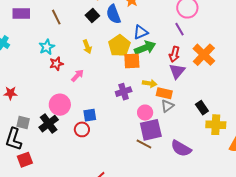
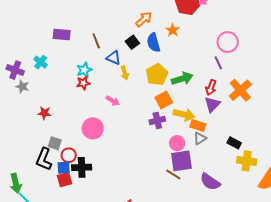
blue triangle: (141, 32) -> (113, 58), moved, turned 42
orange square: (132, 61) -> (164, 100), moved, turned -30
red star: (56, 64) -> (83, 83), moved
pink arrow: (78, 76) -> (113, 101), turned 72
yellow arrow: (150, 83) -> (184, 115), size x1.5
black rectangle: (202, 108) -> (234, 143), turned -32
blue square: (90, 115) -> (64, 168), moved
black cross: (49, 124) -> (82, 167), moved, turned 30
red circle: (82, 129) -> (69, 155), moved
red square: (25, 160) -> (65, 180), moved

